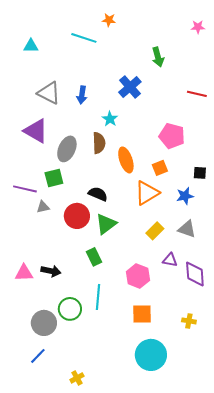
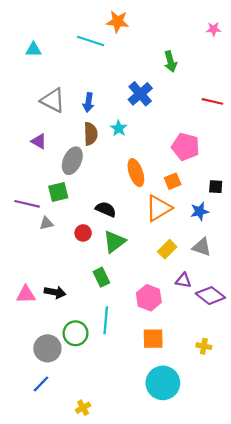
orange star: (109, 20) -> (118, 22), size x1.5
purple triangle: (36, 131) -> (39, 141), size x0.6
brown semicircle: (99, 143) -> (91, 134), moved
red circle: (77, 216) -> (83, 233), size x0.6
purple diamond: (195, 274) -> (210, 296), turned -48

